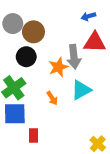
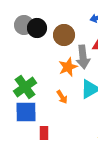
brown circle: (33, 32) -> (64, 35), moved
black circle: (26, 57) -> (37, 28), moved

